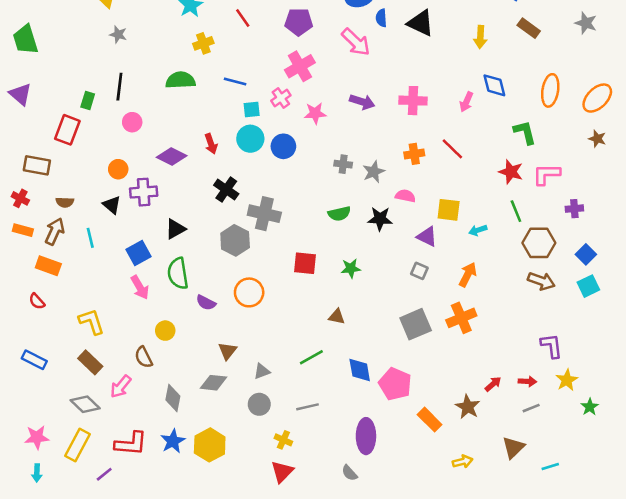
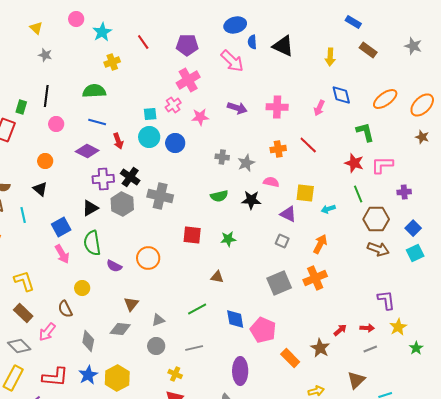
blue line: (235, 82) -> (97, 122), moved
orange ellipse: (550, 90) -> (385, 99), turned 45
purple cross: (144, 192) -> (103, 179), moved
gray hexagon: (235, 240) -> (122, 204), moved

